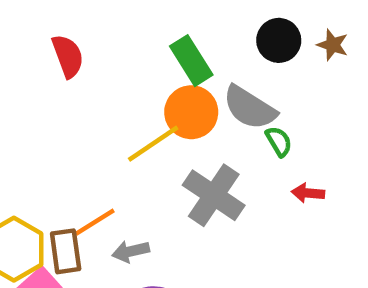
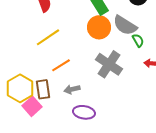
yellow line: (153, 144) -> (48, 37), moved
orange line: (95, 222) -> (61, 65), moved

